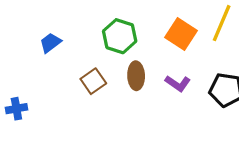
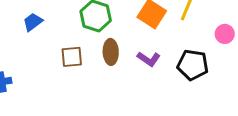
brown square: (93, 81) -> (72, 57), turned 30

